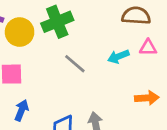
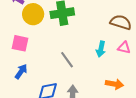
cyan arrow: (118, 57) -> (101, 49), turned -70
gray line: (75, 64) -> (67, 60), moved

